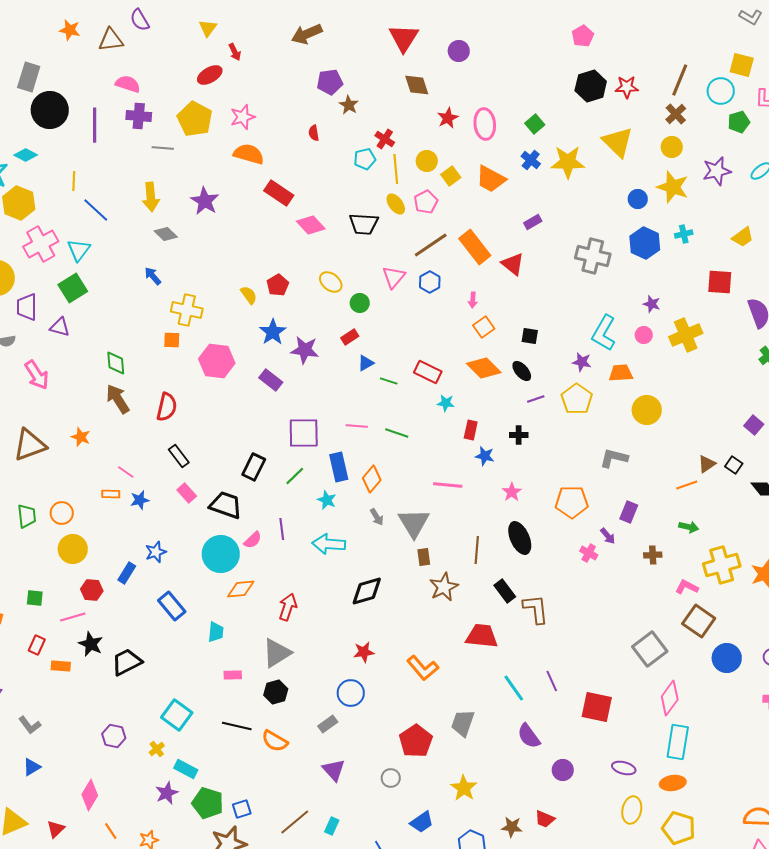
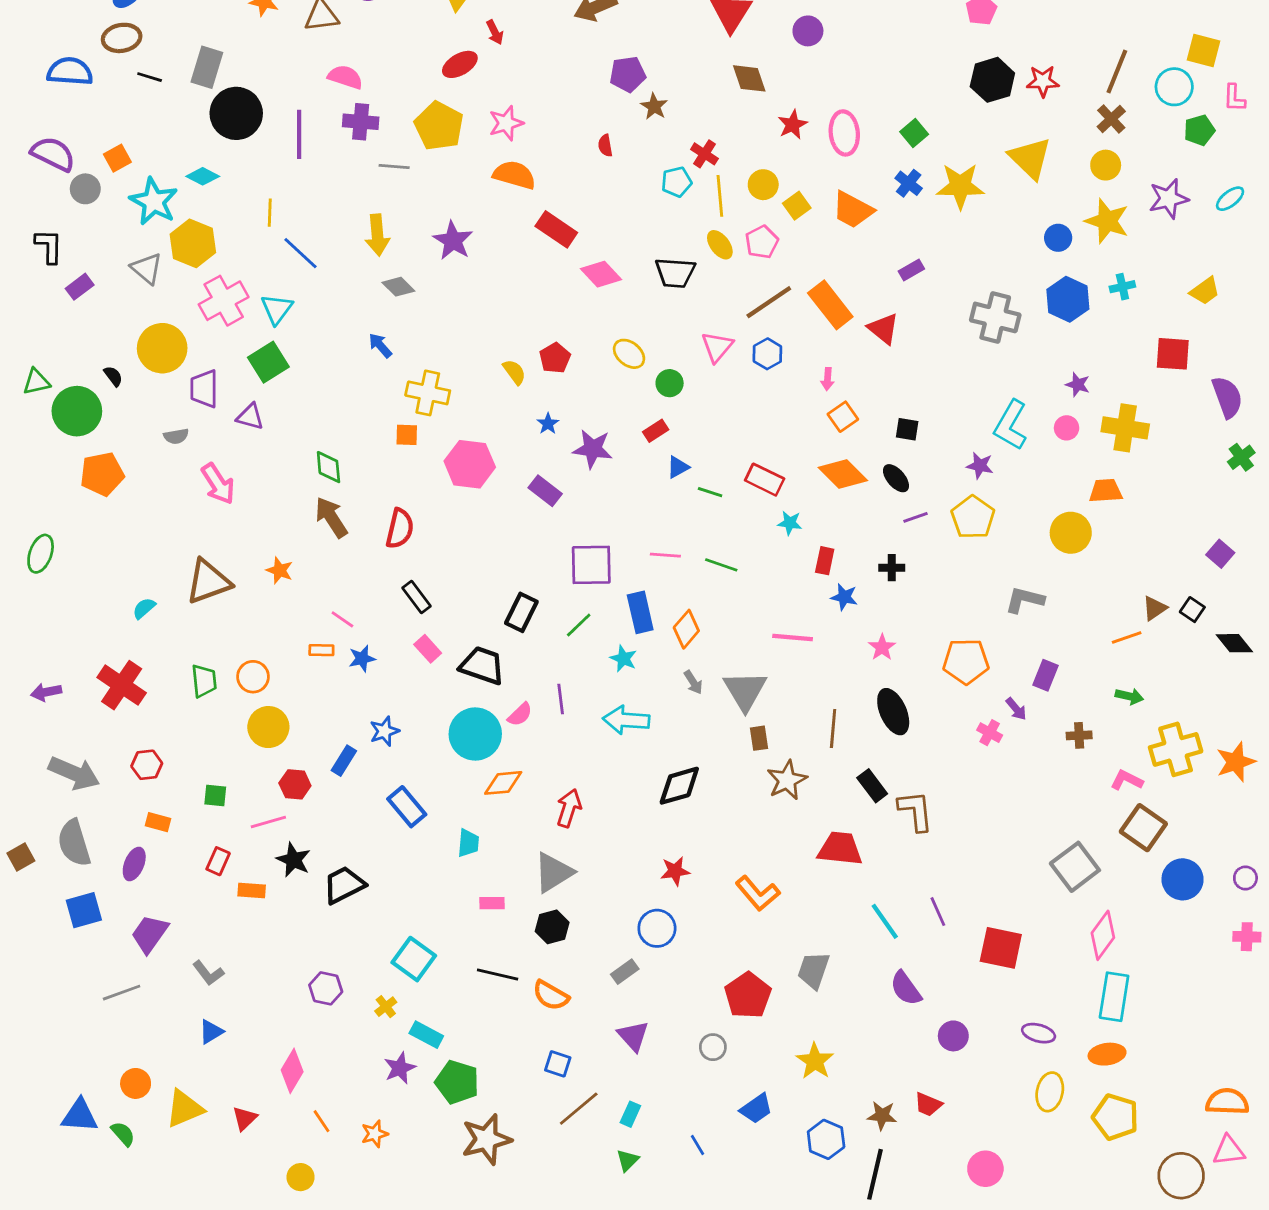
blue star: (273, 332) -> (548, 424), size x0.6
yellow cross: (686, 335) -> (1125, 428), turned 32
orange trapezoid: (621, 373) -> (1106, 491), moved
blue square: (242, 809) -> (558, 1064), moved, turned 36

